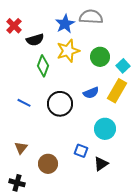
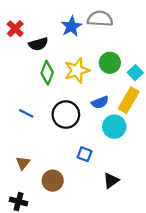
yellow star: (68, 51) -> (77, 70), moved
cyan circle: (105, 129) -> (114, 127), moved
blue square: (81, 151) -> (85, 154), moved

